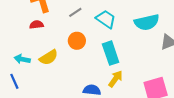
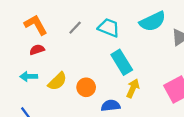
orange circle: (77, 41) -> (86, 87), moved
cyan arrow: (22, 59) -> (29, 76), moved

